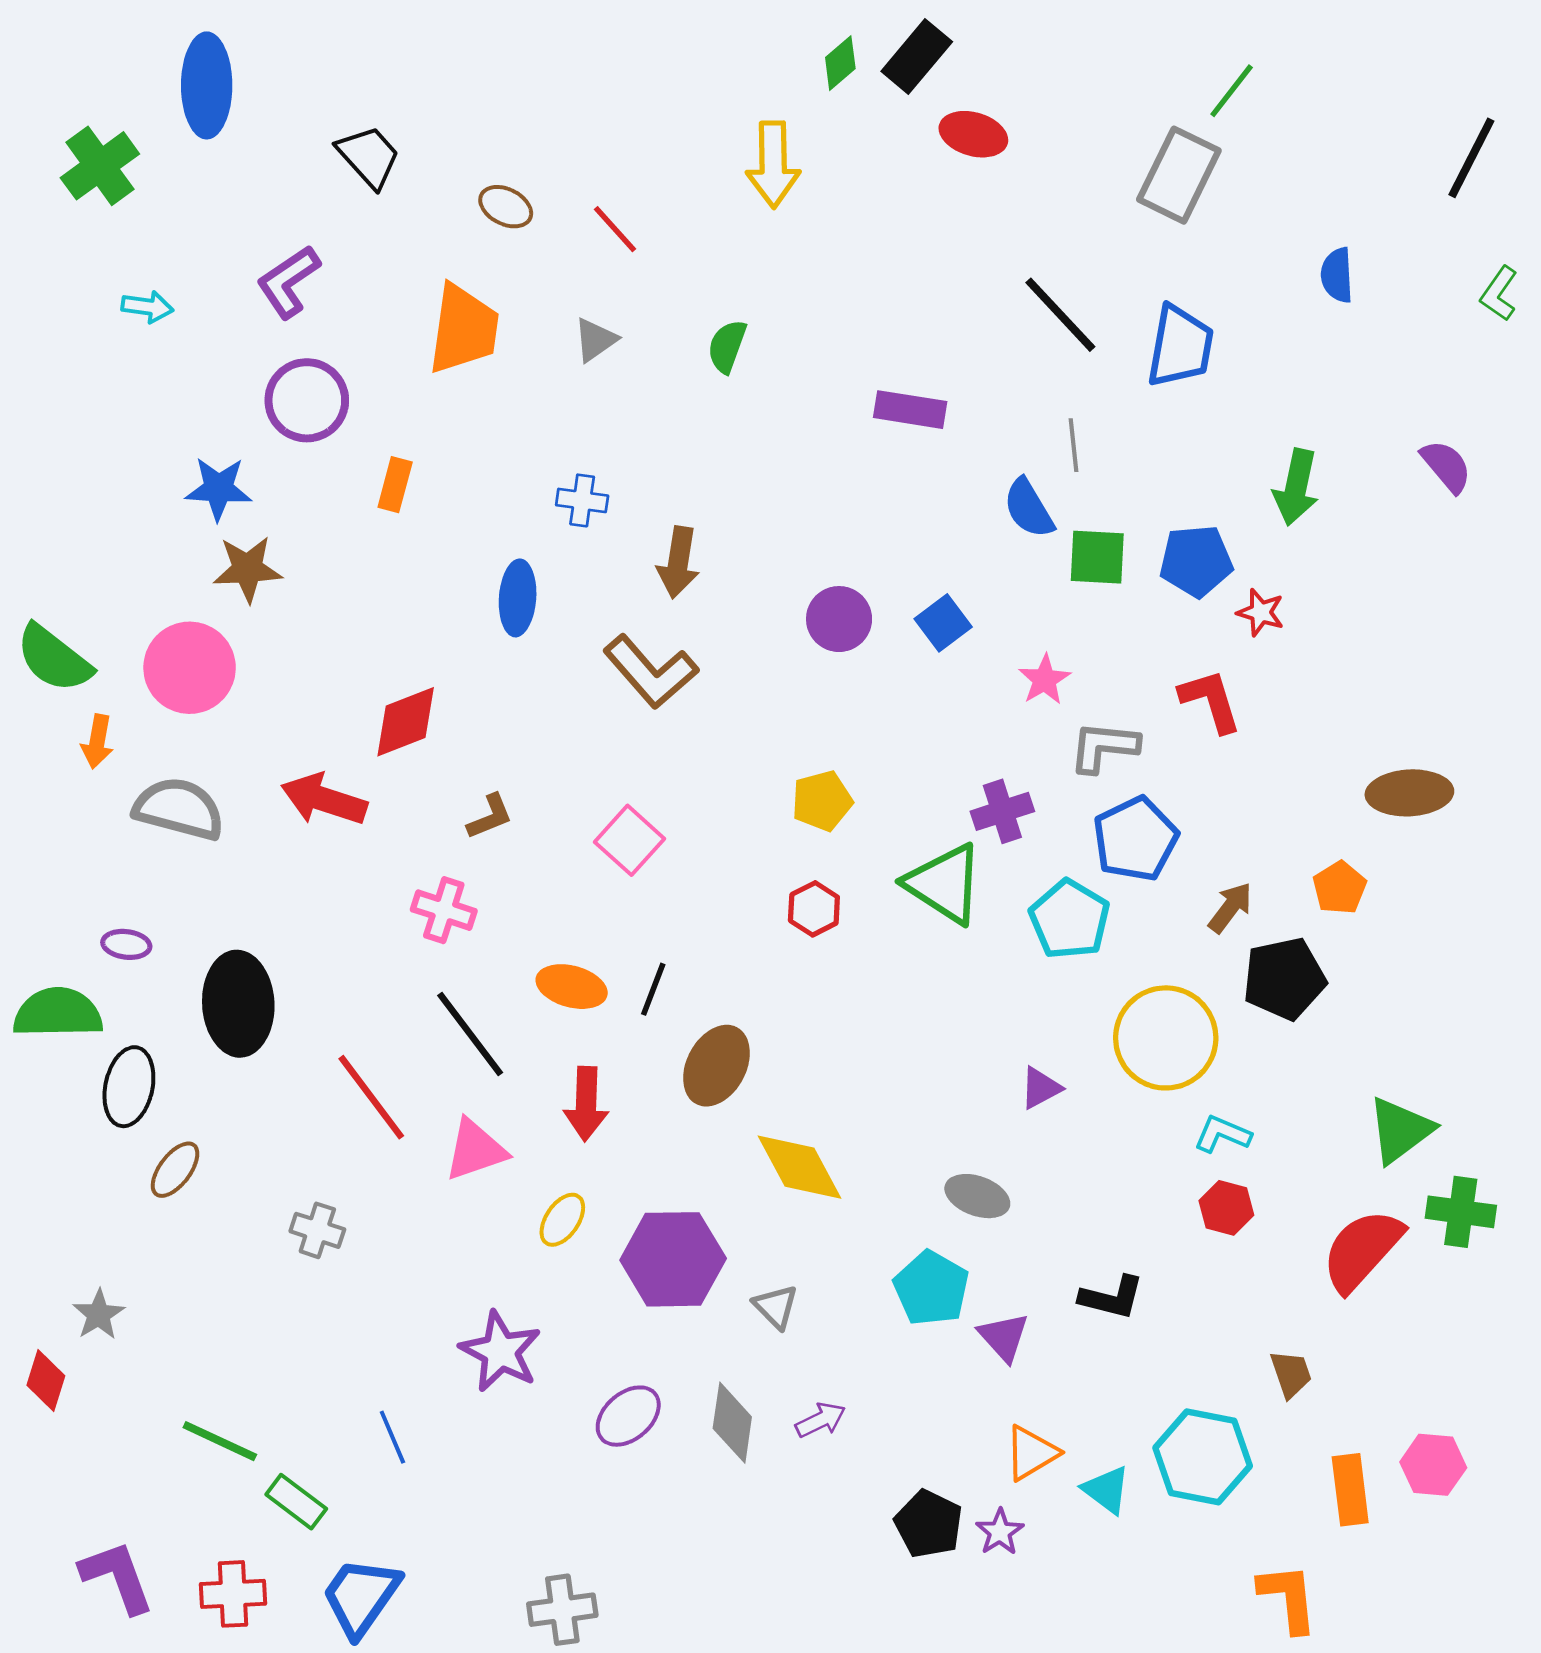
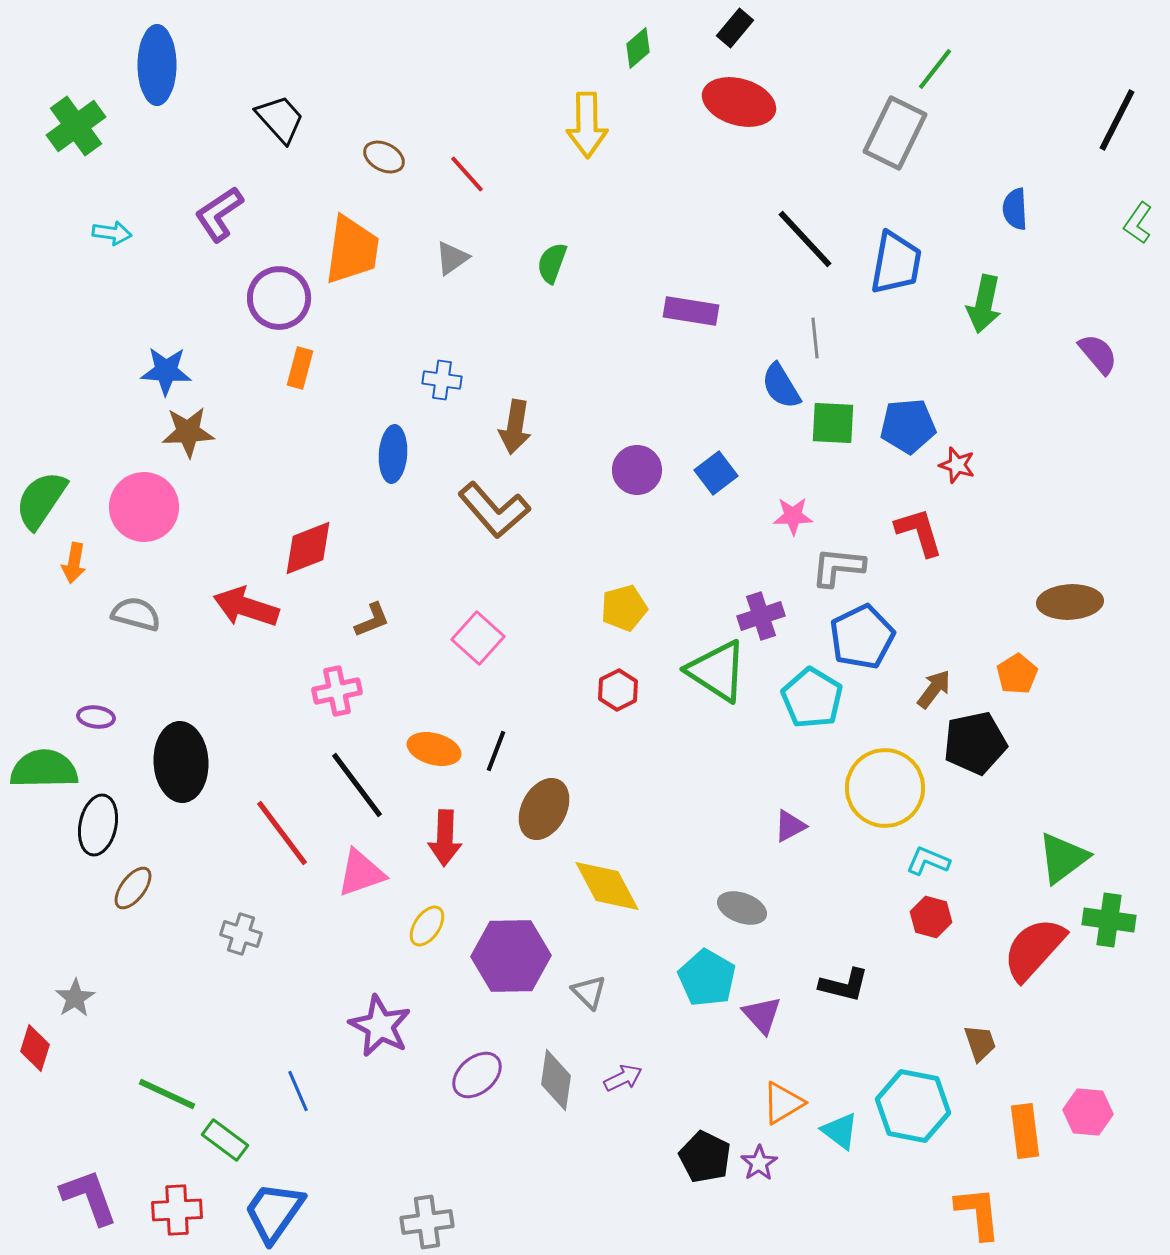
black rectangle: (917, 56) -> (735, 28), moved, size x0.7
red ellipse: (973, 134) -> (739, 102), size x1.4
purple circle: (307, 400) -> (279, 298), moved
green arrow: (1296, 487) -> (984, 304), moved
green semicircle: (54, 659) -> (41, 500), turned 86
pink star: (1045, 680) -> (793, 516), turned 30
gray semicircle: (179, 809) -> (136, 614), size x0.7
pink cross: (444, 910) -> (337, 691), turned -30

